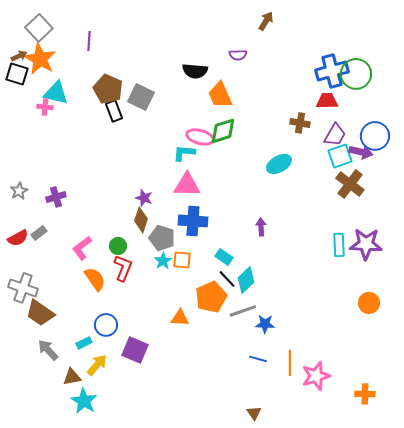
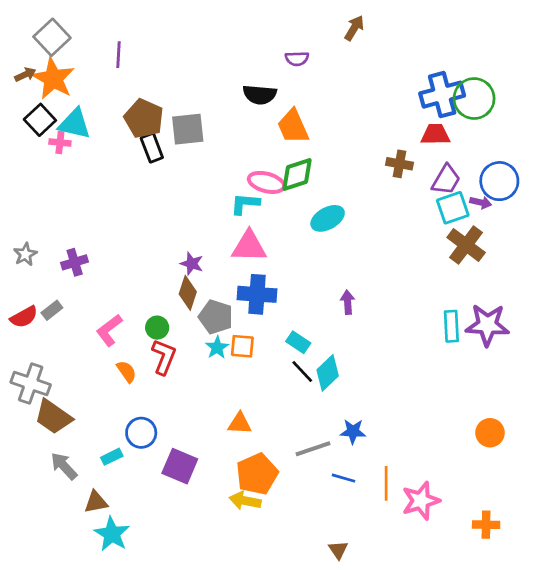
purple semicircle: (238, 55) -> (297, 59), moved
black square: (17, 74) -> (40, 120), moved, turned 30
gray square: (141, 97) -> (188, 129), turned -32
purple arrow: (361, 152) -> (481, 202), size x0.7
cyan ellipse: (279, 164) -> (328, 218), moved
orange semicircle: (95, 279) -> (127, 372), size x0.7
orange pentagon: (211, 297) -> (257, 474), moved
orange circle: (369, 303) -> (490, 433), moved
gray line: (243, 311) -> (313, 449), moved
yellow arrow: (97, 365) -> (245, 501), moved, turned -120

